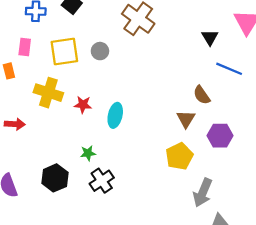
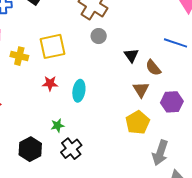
black triangle: (210, 37) -> (131, 55), moved
gray circle: (100, 51) -> (99, 36), moved
yellow square: (64, 52) -> (52, 46), moved
yellow cross: (48, 93) -> (19, 56), moved, size x0.7

